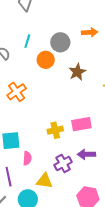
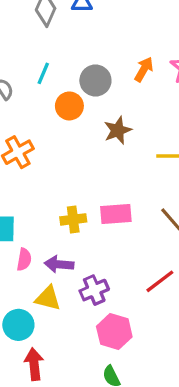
orange arrow: (90, 32) -> (144, 69), turned -63
purple arrow: (86, 154) -> (59, 264), moved
purple cross: (63, 163) -> (94, 290), moved

